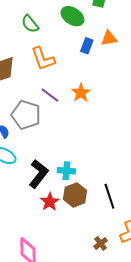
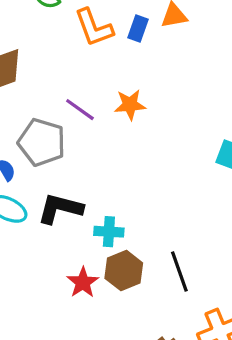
orange L-shape: (43, 59) -> (94, 28), moved
orange star: (81, 93) -> (130, 105), turned 30
black L-shape: (39, 174) -> (60, 209), moved, turned -112

